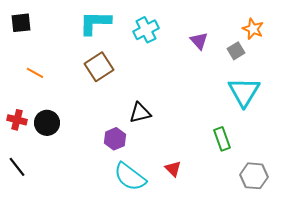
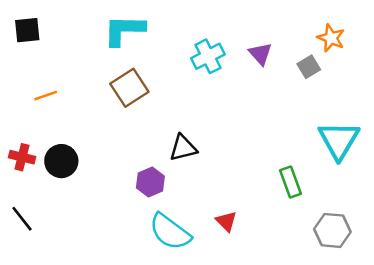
cyan cross: (146, 30) -> (208, 56), moved
orange line: (35, 73) -> (46, 96), turned -48
cyan triangle: (244, 92) -> (339, 140), moved

